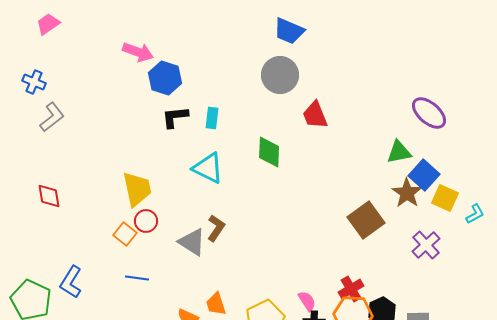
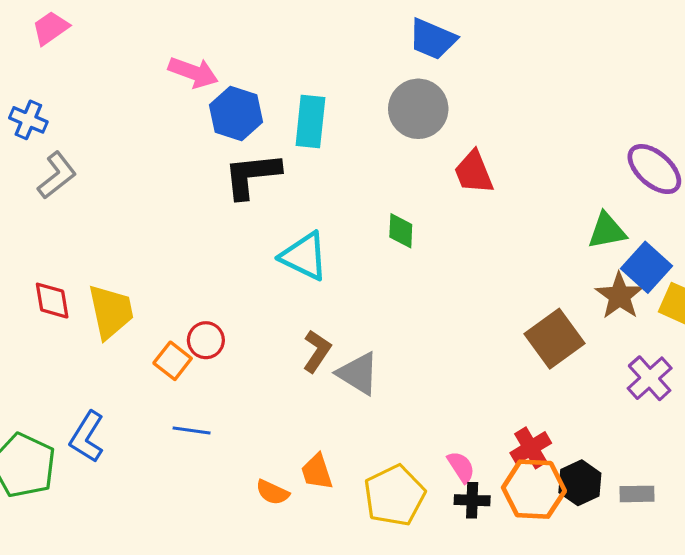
black L-shape: (175, 117) -> (252, 175), size x1.4
cyan rectangle: (212, 118) -> (310, 121), moved, size x1.5
green diamond: (269, 152) -> (401, 231), size x0.7
yellow trapezoid: (137, 189) -> (111, 312), moved
gray triangle: (192, 242) -> (358, 373), moved

